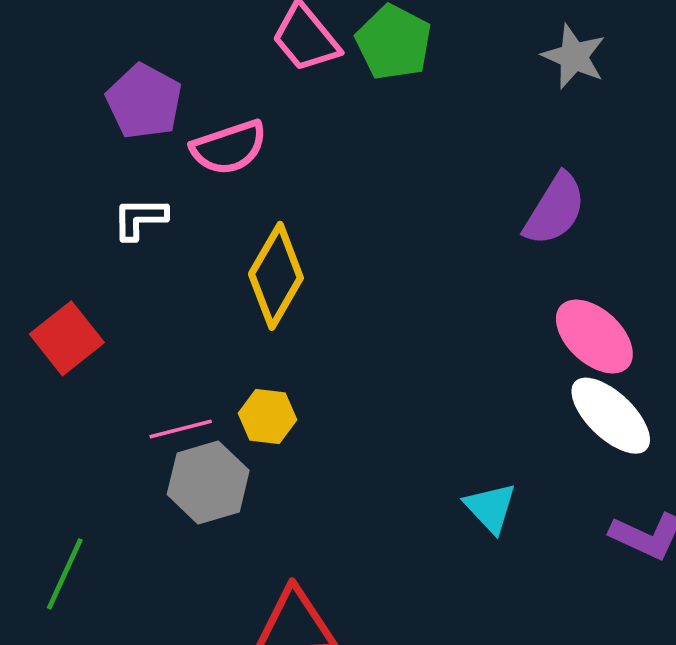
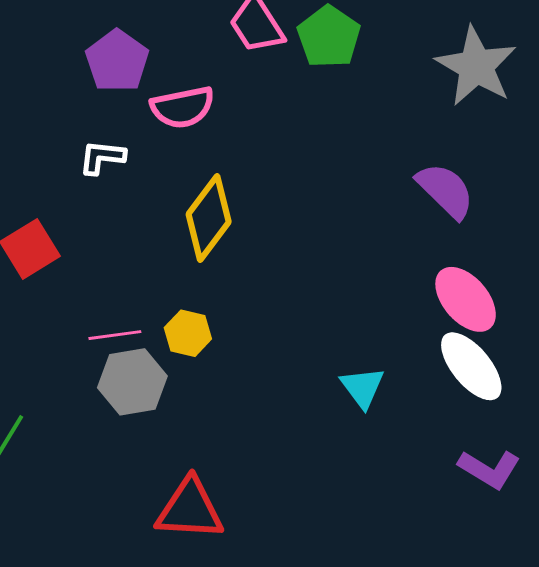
gray star: (574, 56) -> (476, 66), size x1.5
purple semicircle: (555, 209) -> (445, 191), turned -84
cyan triangle: (490, 508) -> (362, 387), moved

